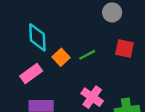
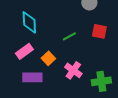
orange square: (61, 57) -> (48, 58), moved

